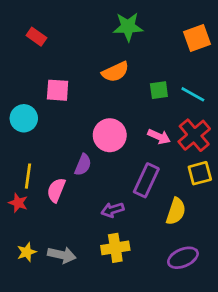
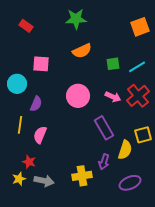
green star: (128, 27) -> (76, 19), moved
cyan line: (193, 94) -> (137, 67), turned -60
purple semicircle: (83, 165) -> (36, 104), moved
yellow square: (200, 173) -> (143, 135), moved
purple rectangle: (146, 180) -> (104, 128), turned -55
red star: (18, 203) -> (29, 162), moved
purple arrow: (113, 210) -> (104, 162), moved, turned -56

